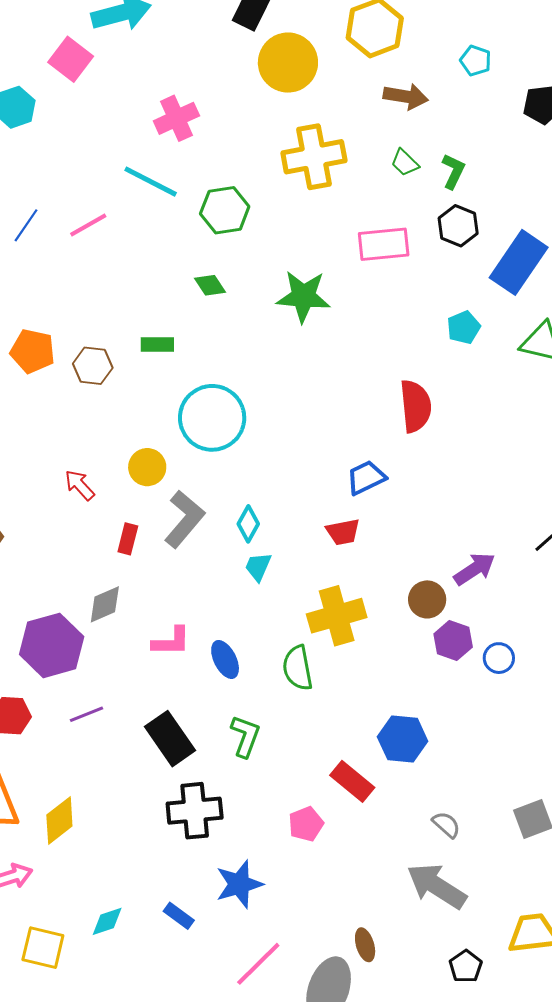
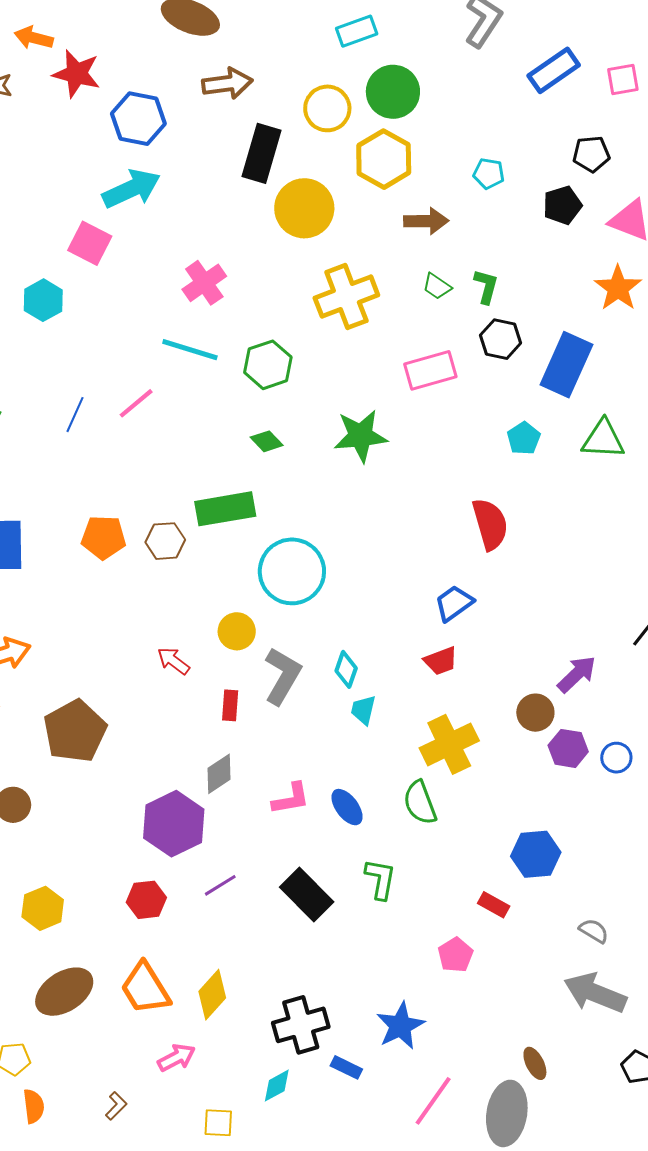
green rectangle: (157, 345) -> (225, 509), size x1.8
red rectangle: (352, 781) -> (494, 905), size x0.7
black cross: (195, 811) -> (301, 1025), moved
yellow square: (43, 948) -> (218, 1123), size x0.7

